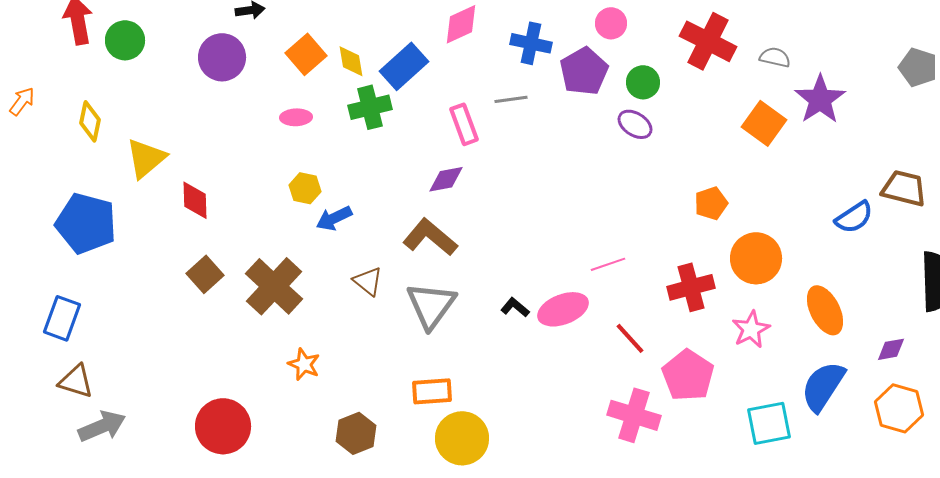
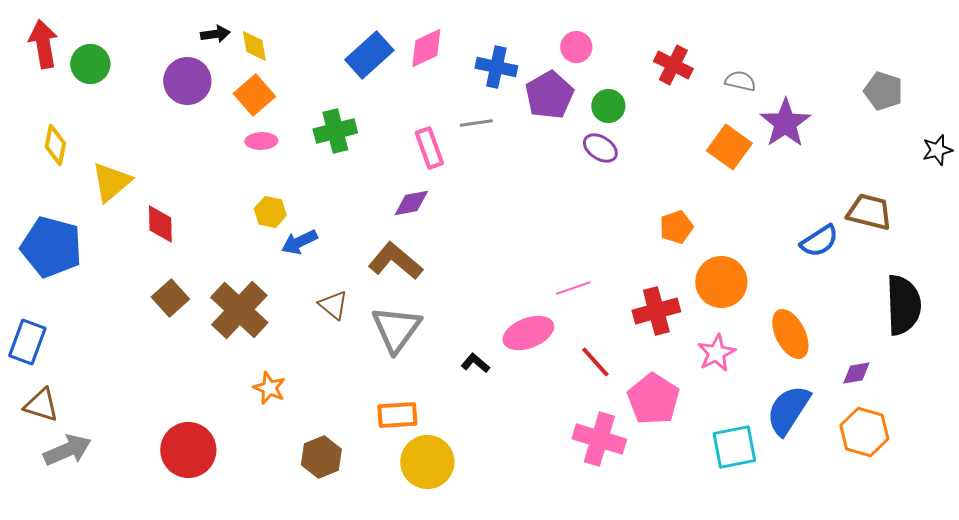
red cross: (708, 41) -> (673, 65), size x0.7
orange square: (306, 54) -> (254, 95), moved
yellow diamond: (351, 61) -> (254, 46), moved
blue rectangle: (404, 66) -> (369, 55), moved
black L-shape: (515, 307) -> (475, 363), moved

